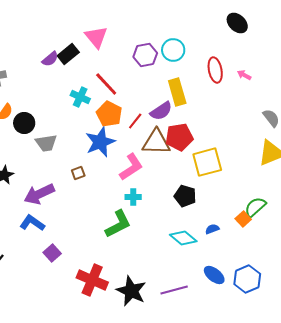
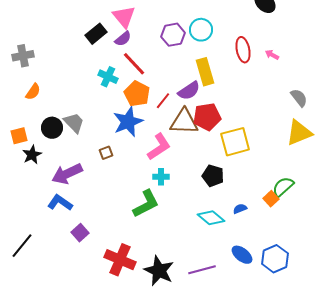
purple semicircle: (50, 59) -> (123, 39), moved
black circle: (24, 123) -> (52, 128), moved
gray trapezoid: (46, 143) -> (74, 123), turned -125

